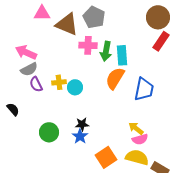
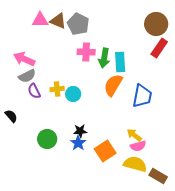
gray pentagon: (94, 17) -> (78, 24), moved
brown triangle: (67, 24) -> (58, 21), moved, size x0.7
orange square: (106, 157) -> (105, 151), moved

